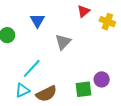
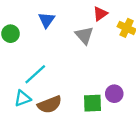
gray triangle: (63, 42) -> (84, 35), moved, turned -30

